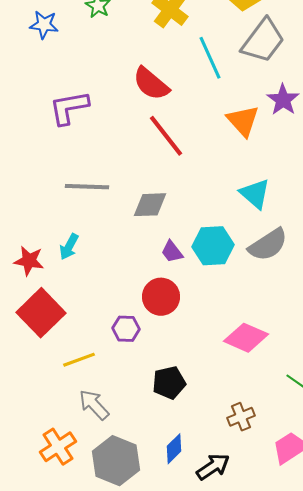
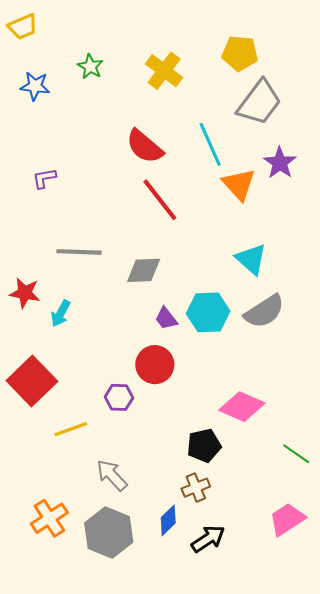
cyan line: (210, 58) -> (210, 144), moved
purple L-shape: (69, 108) -> (44, 178), moved, size x0.6
red star: (29, 261) -> (25, 293), moved
black pentagon: (169, 383) -> (204, 446), moved
gray arrow: (94, 405) -> (112, 475), moved
brown cross: (241, 417) -> (196, 488), moved

